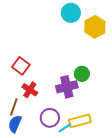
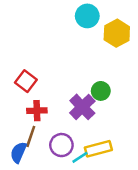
purple cross: (67, 87) -> (82, 107), turned -30
red cross: (30, 90) -> (37, 111), turned -35
brown line: (14, 107) -> (31, 136), moved

